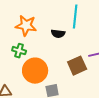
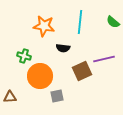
orange star: (26, 26) -> (44, 26), moved
black semicircle: (58, 34) -> (63, 48), moved

